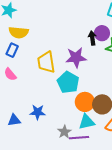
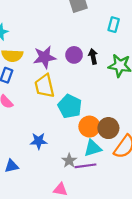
purple circle: (102, 33) -> (74, 55), moved
purple star: (76, 58) -> (45, 57), moved
blue triangle: (14, 120) -> (12, 166), moved

